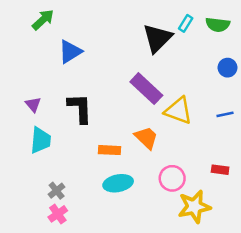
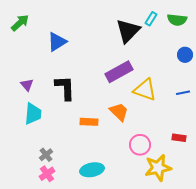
green arrow: (43, 20) -> (20, 23), moved
purple rectangle: (146, 89) -> (119, 72), turned -72
cyan ellipse: (118, 183) -> (92, 170), moved

